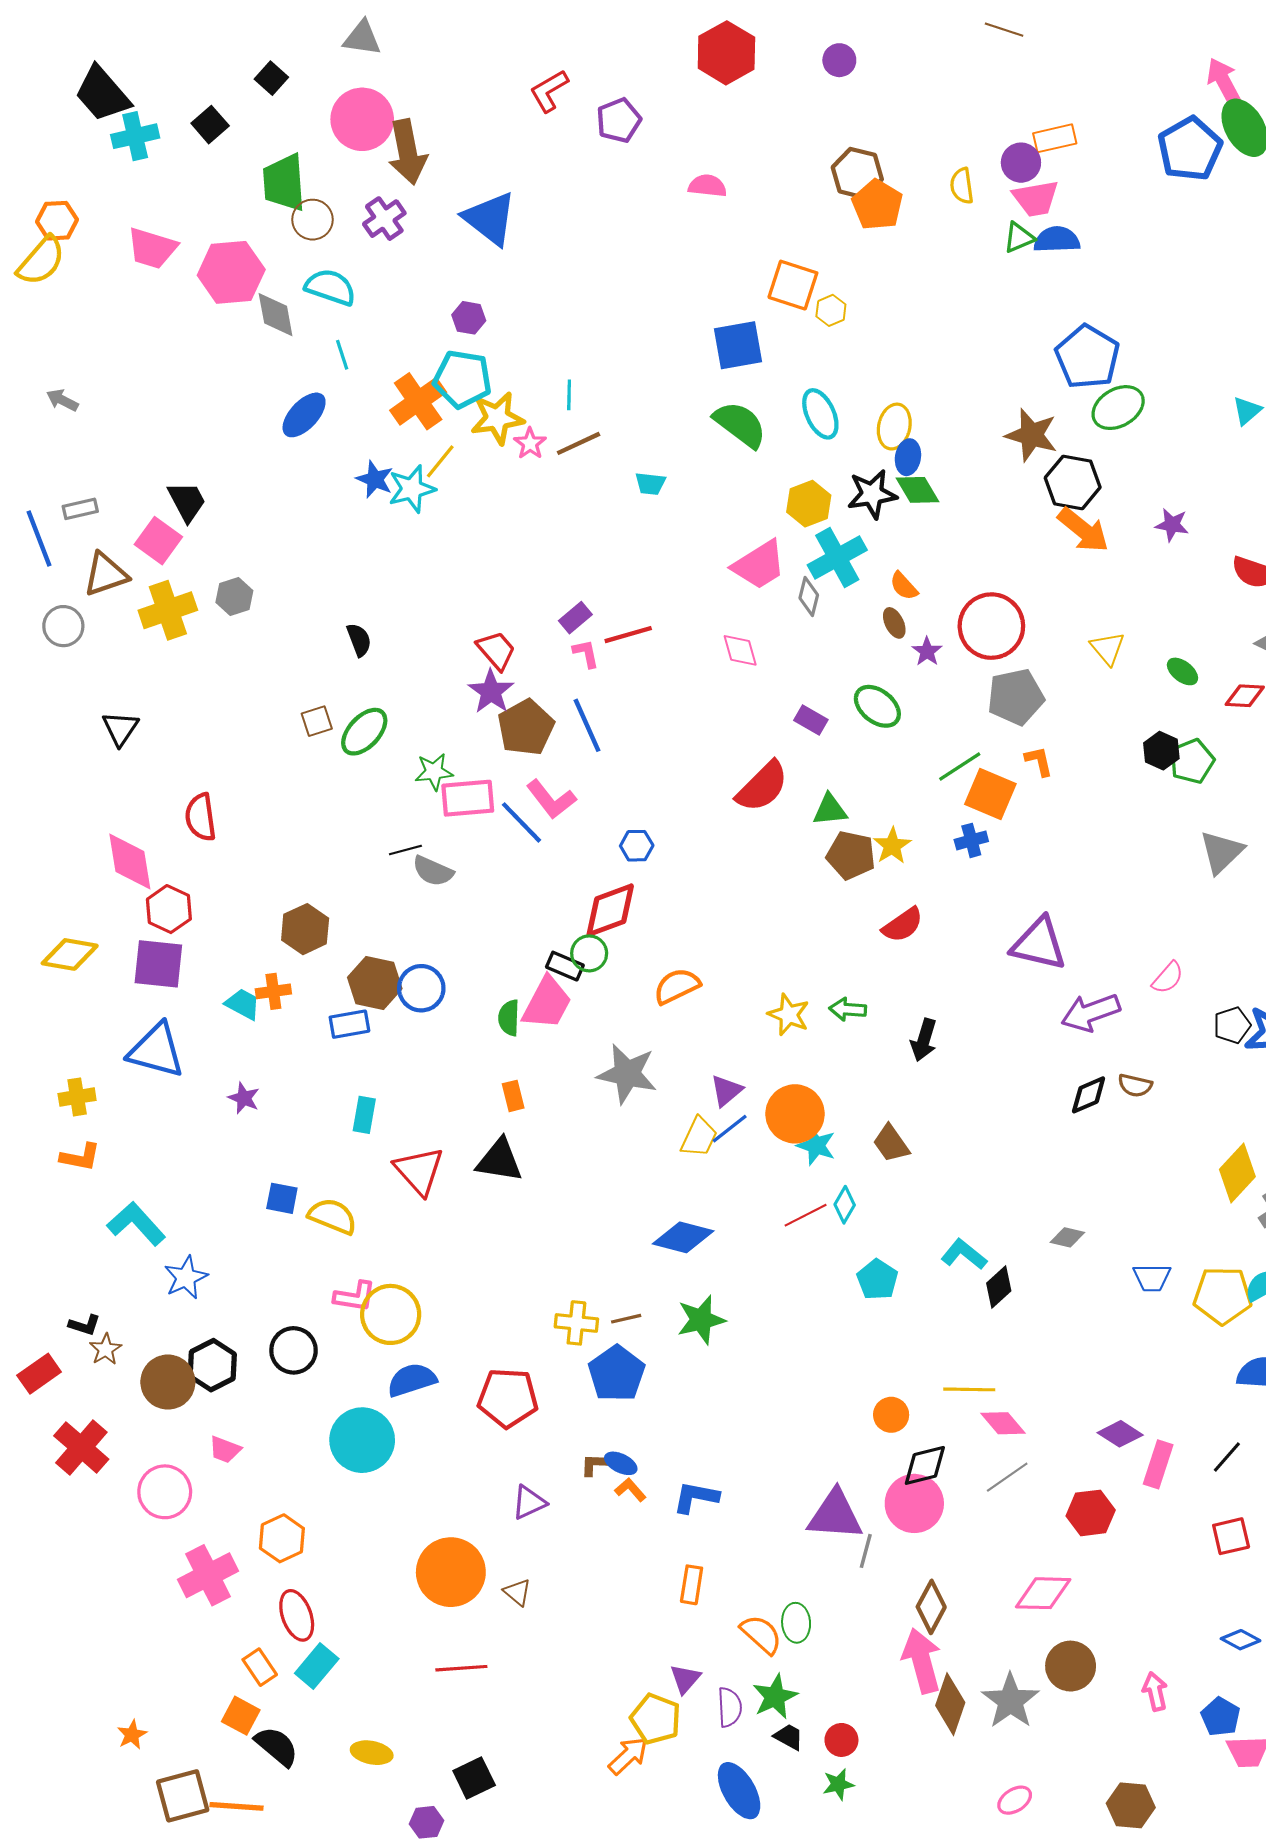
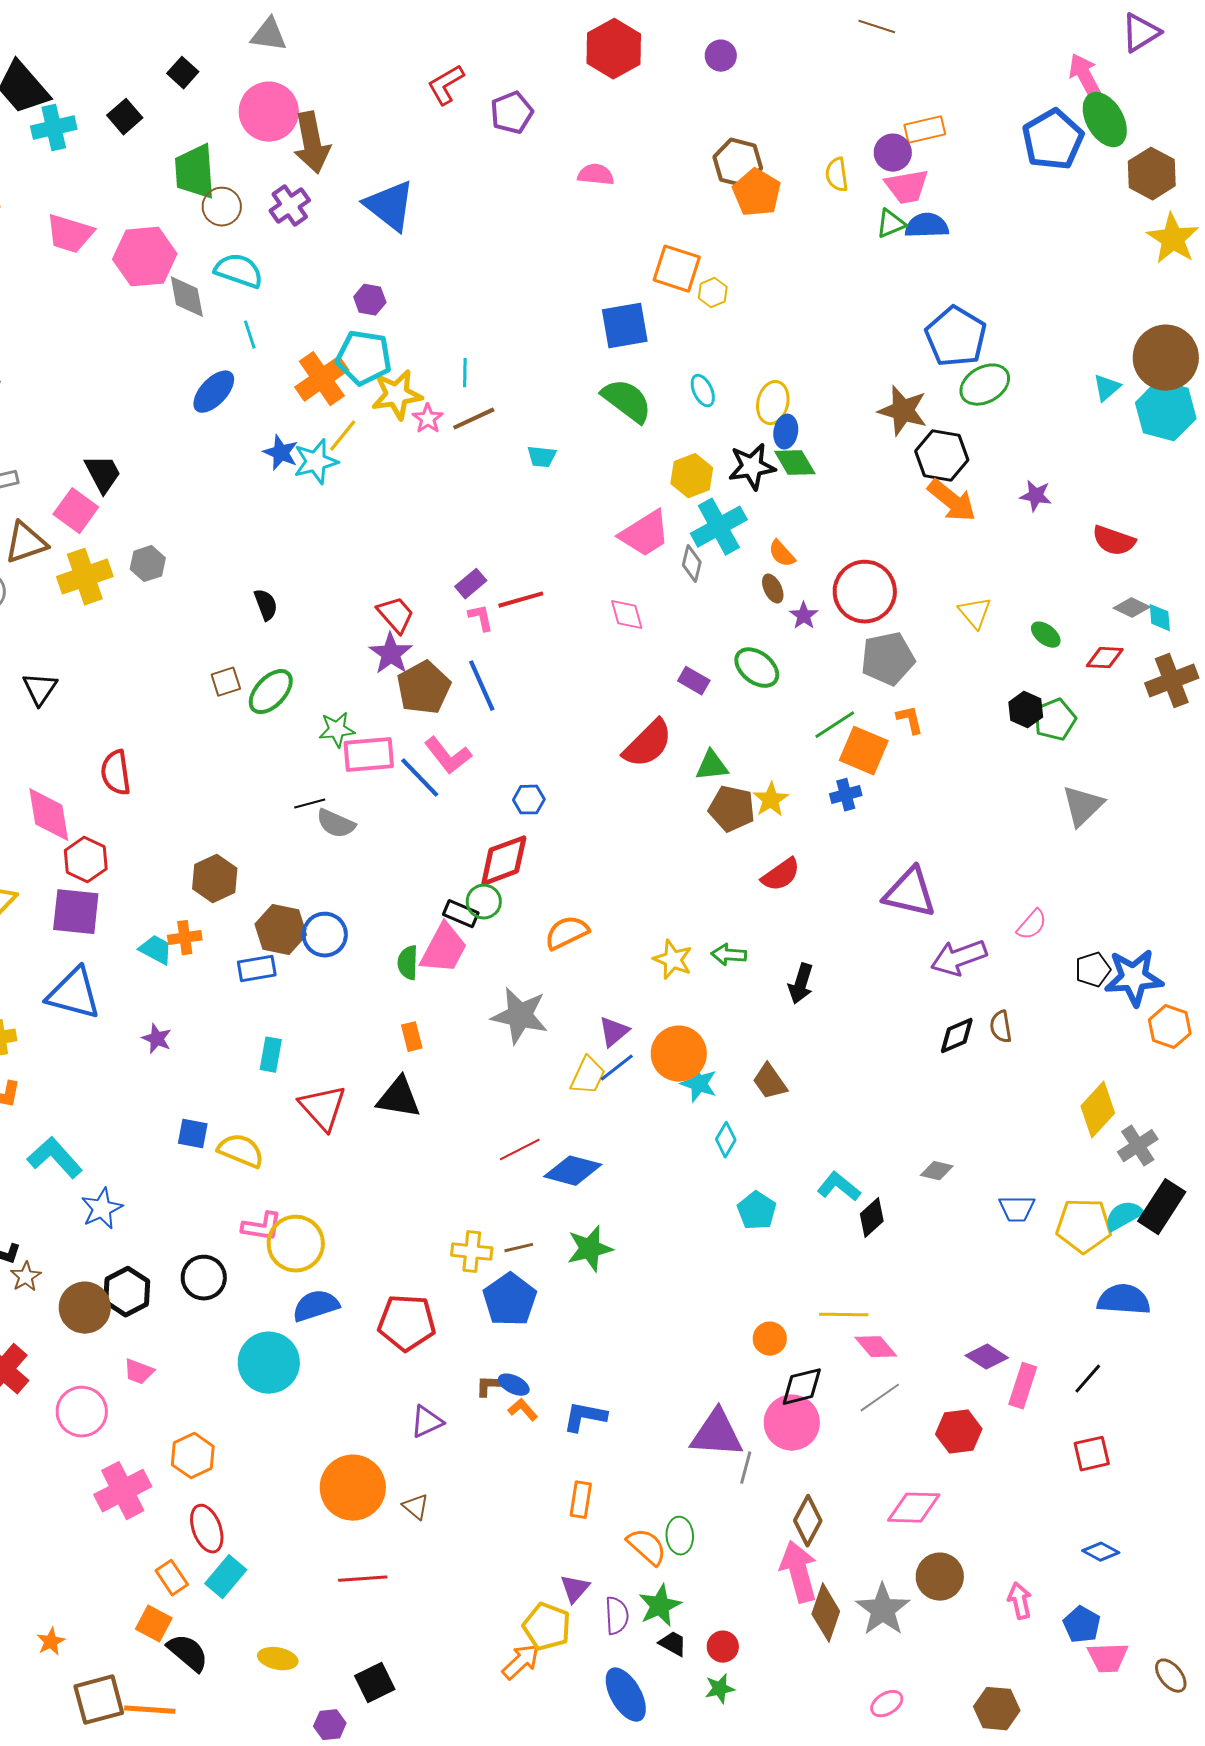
cyan ellipse: (820, 414) -> (703, 391), size x0.7
brown semicircle: (1135, 1085) -> (1001, 1027), turned 68
red line: (806, 1215) -> (520, 1150), moved

